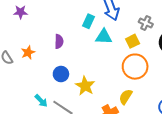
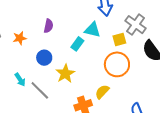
cyan rectangle: (88, 21) -> (77, 44), moved
gray cross: (146, 23) -> (135, 25), size x1.5
orange star: (28, 52) -> (20, 38), moved

